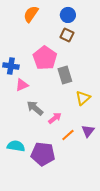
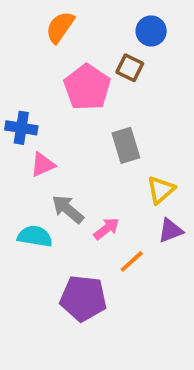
blue circle: (68, 15) -> (151, 31), moved
pink pentagon: (45, 58) -> (87, 87), moved
purple triangle: (88, 131) -> (170, 230), moved, turned 32
cyan semicircle: (16, 146) -> (35, 236), moved

